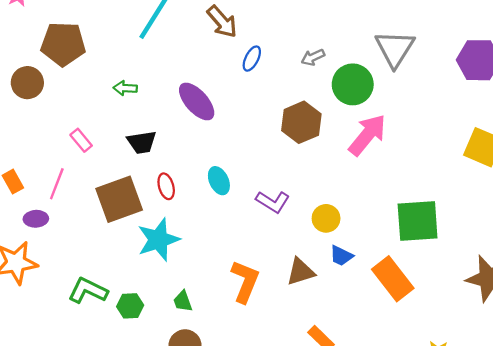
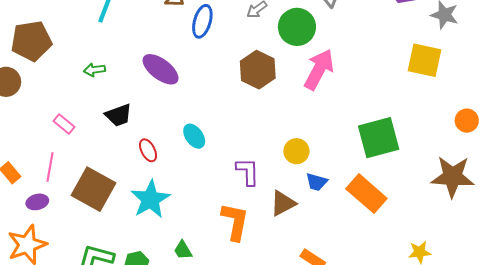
blue ellipse: (252, 59) -> (202, 21), size x1.4
brown square: (119, 199) -> (94, 189), moved, turned -30
purple L-shape: (273, 202) -> (248, 172), moved, turned -112

